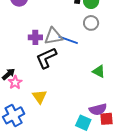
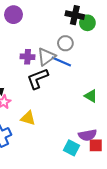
gray circle: (91, 23) -> (65, 43), moved
gray triangle: (53, 36) -> (46, 57), turned -30
yellow triangle: (39, 97) -> (28, 118), turned -42

